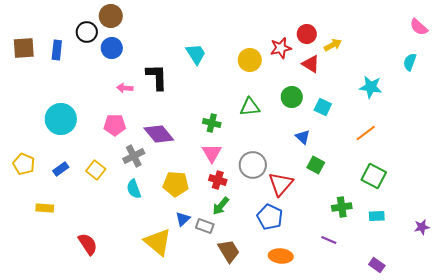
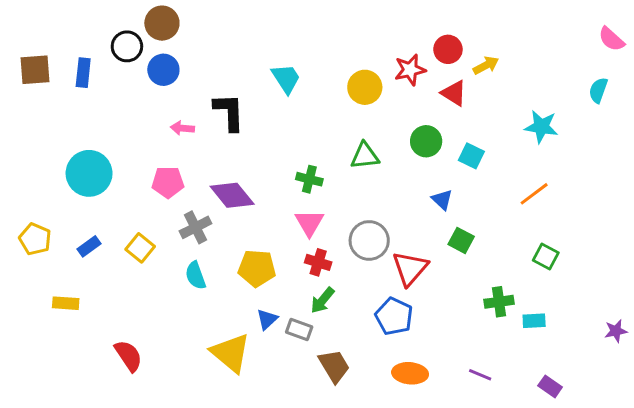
green square: (374, 176) -> (546, 257), size x0.7
cyan rectangle: (377, 216) -> (534, 321), moved
purple line: (329, 240) -> (480, 375), moved

